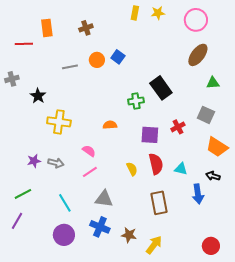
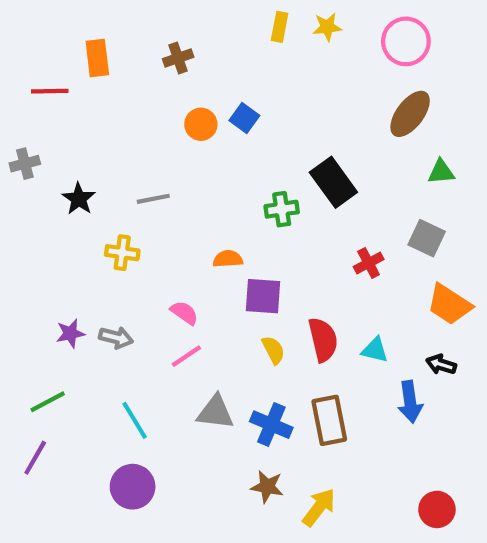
gray line: (70, 67) -> (153, 199), moved
yellow cross: (59, 122) -> (122, 253), size x0.7
purple square: (150, 135) -> (263, 296), moved
blue cross: (100, 227) -> (271, 425), moved

